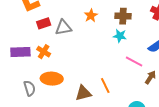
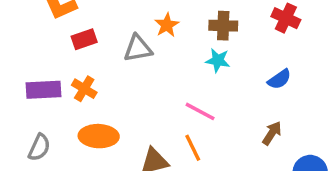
gray triangle: (63, 28) -> (138, 48), moved
pink line: (134, 62) -> (200, 111), moved
gray semicircle: (30, 88) -> (39, 148), moved, turned 42

